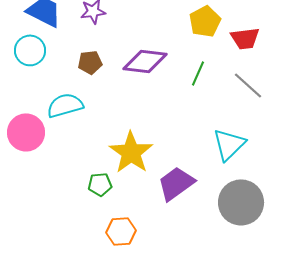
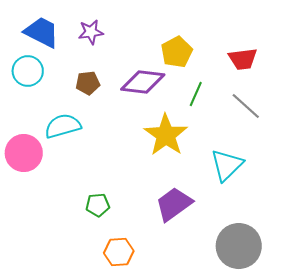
yellow pentagon: (205, 21) -> (177, 52), moved
yellow star: (131, 152) -> (166, 135), moved
gray circle: (241, 202) -> (239, 246), moved

